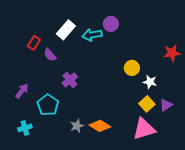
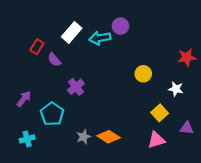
white star: (150, 82) -> (176, 89), moved
purple triangle: (166, 105) -> (187, 128), moved, turned 40
pink triangle: (144, 129) -> (156, 140), size x0.7

